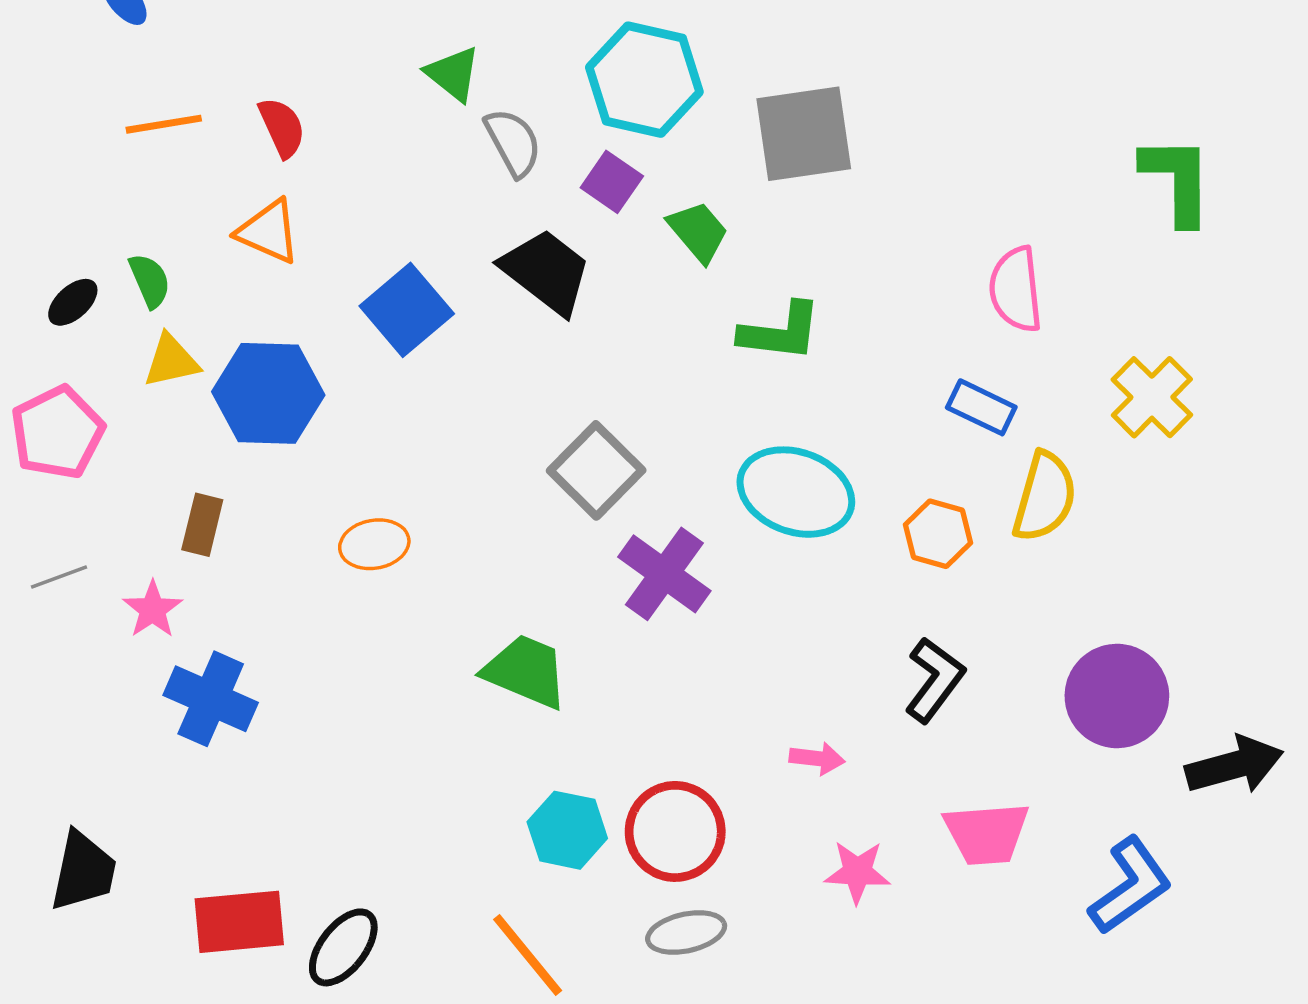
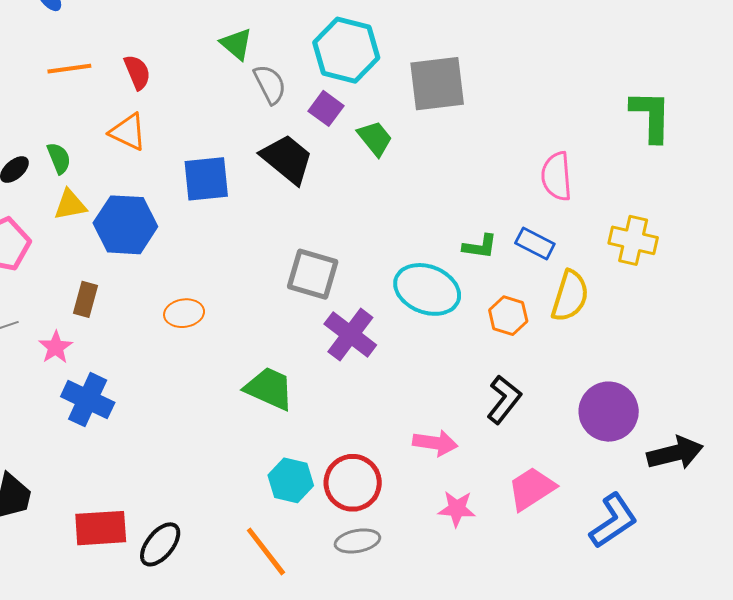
blue square: (407, 310) -> (206, 179), turned 33
green L-shape: (780, 332) -> (480, 246), moved, size x0.7
yellow cross: (1152, 397) -> (633, 240), turned -33
gray square: (596, 470) -> (313, 274), turned -30
pink arrow: (817, 758) -> (435, 443), size x1.4
pink trapezoid: (987, 834) -> (532, 489), turned 150

